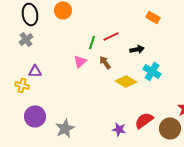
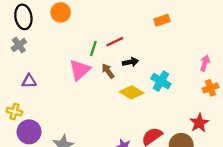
orange rectangle: (153, 17) -> (162, 20), turned -48
black arrow: (137, 49) -> (130, 62), moved
pink triangle: (80, 61) -> (80, 70), size x1.5
yellow cross: (22, 85) -> (14, 112), moved

